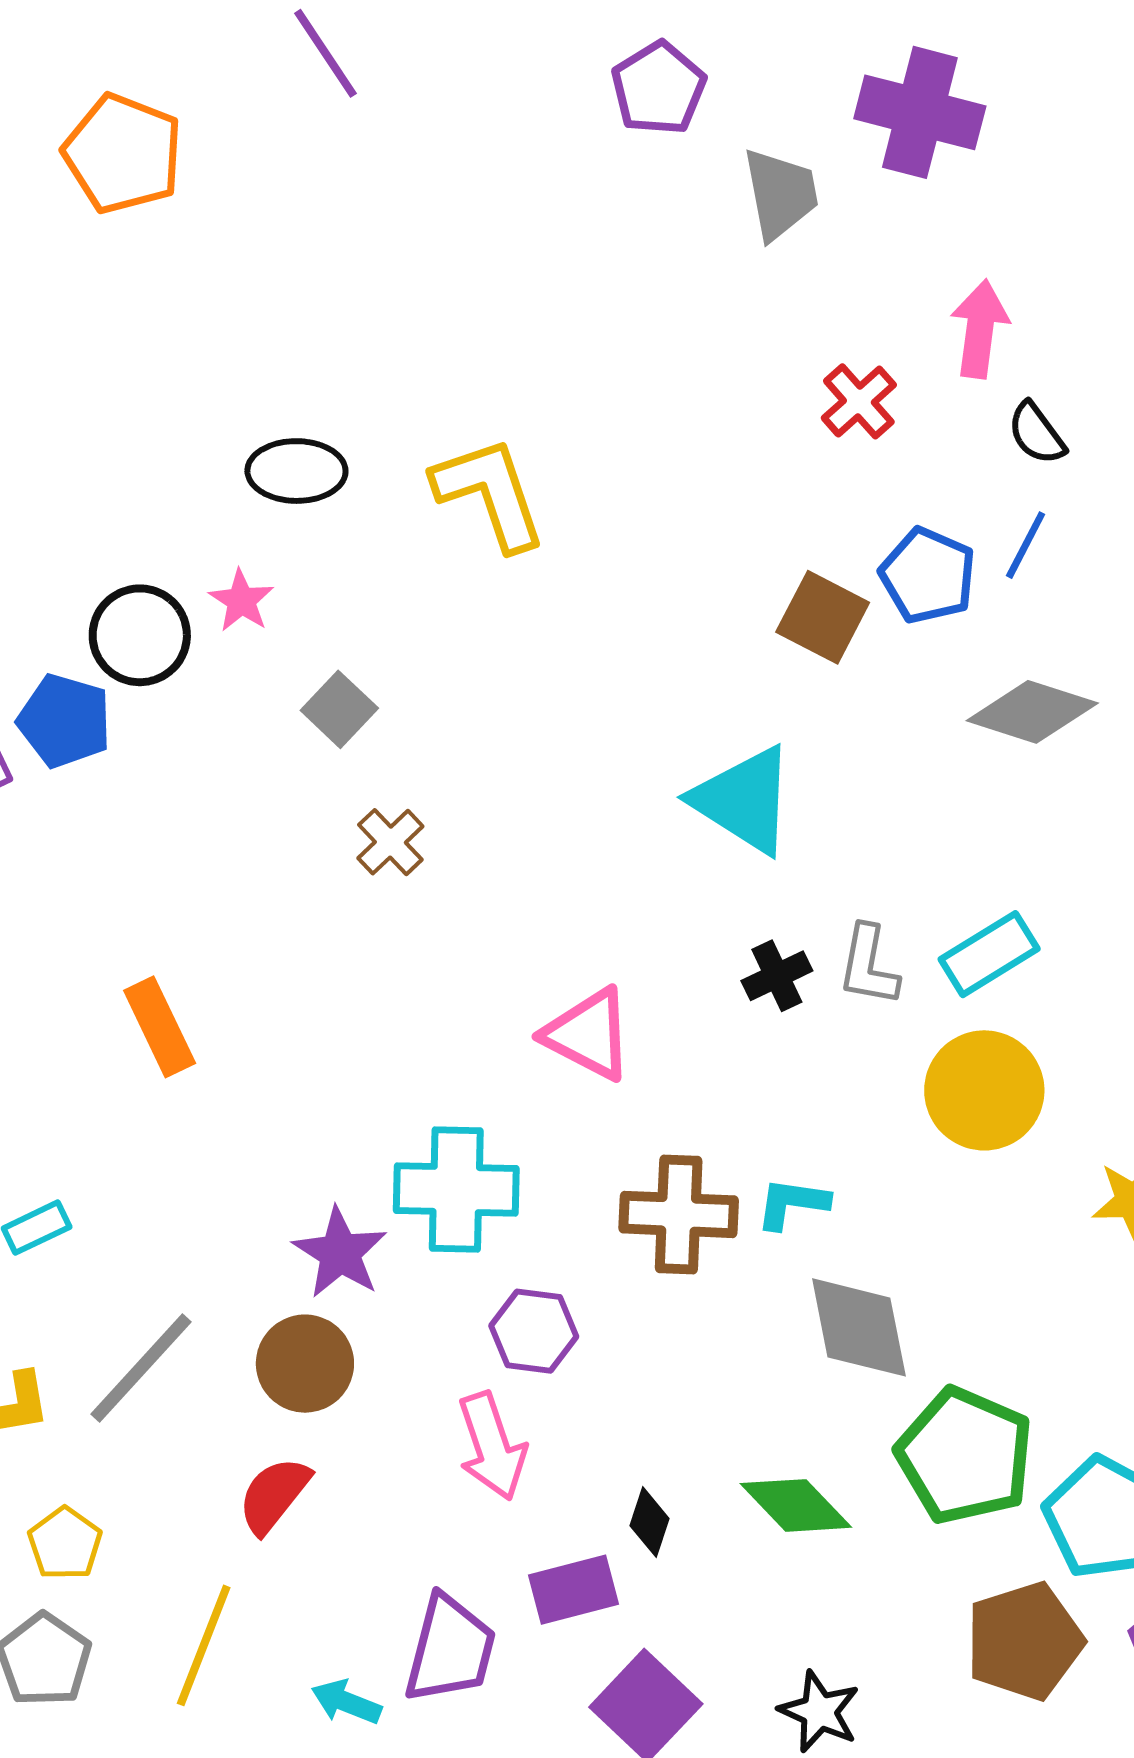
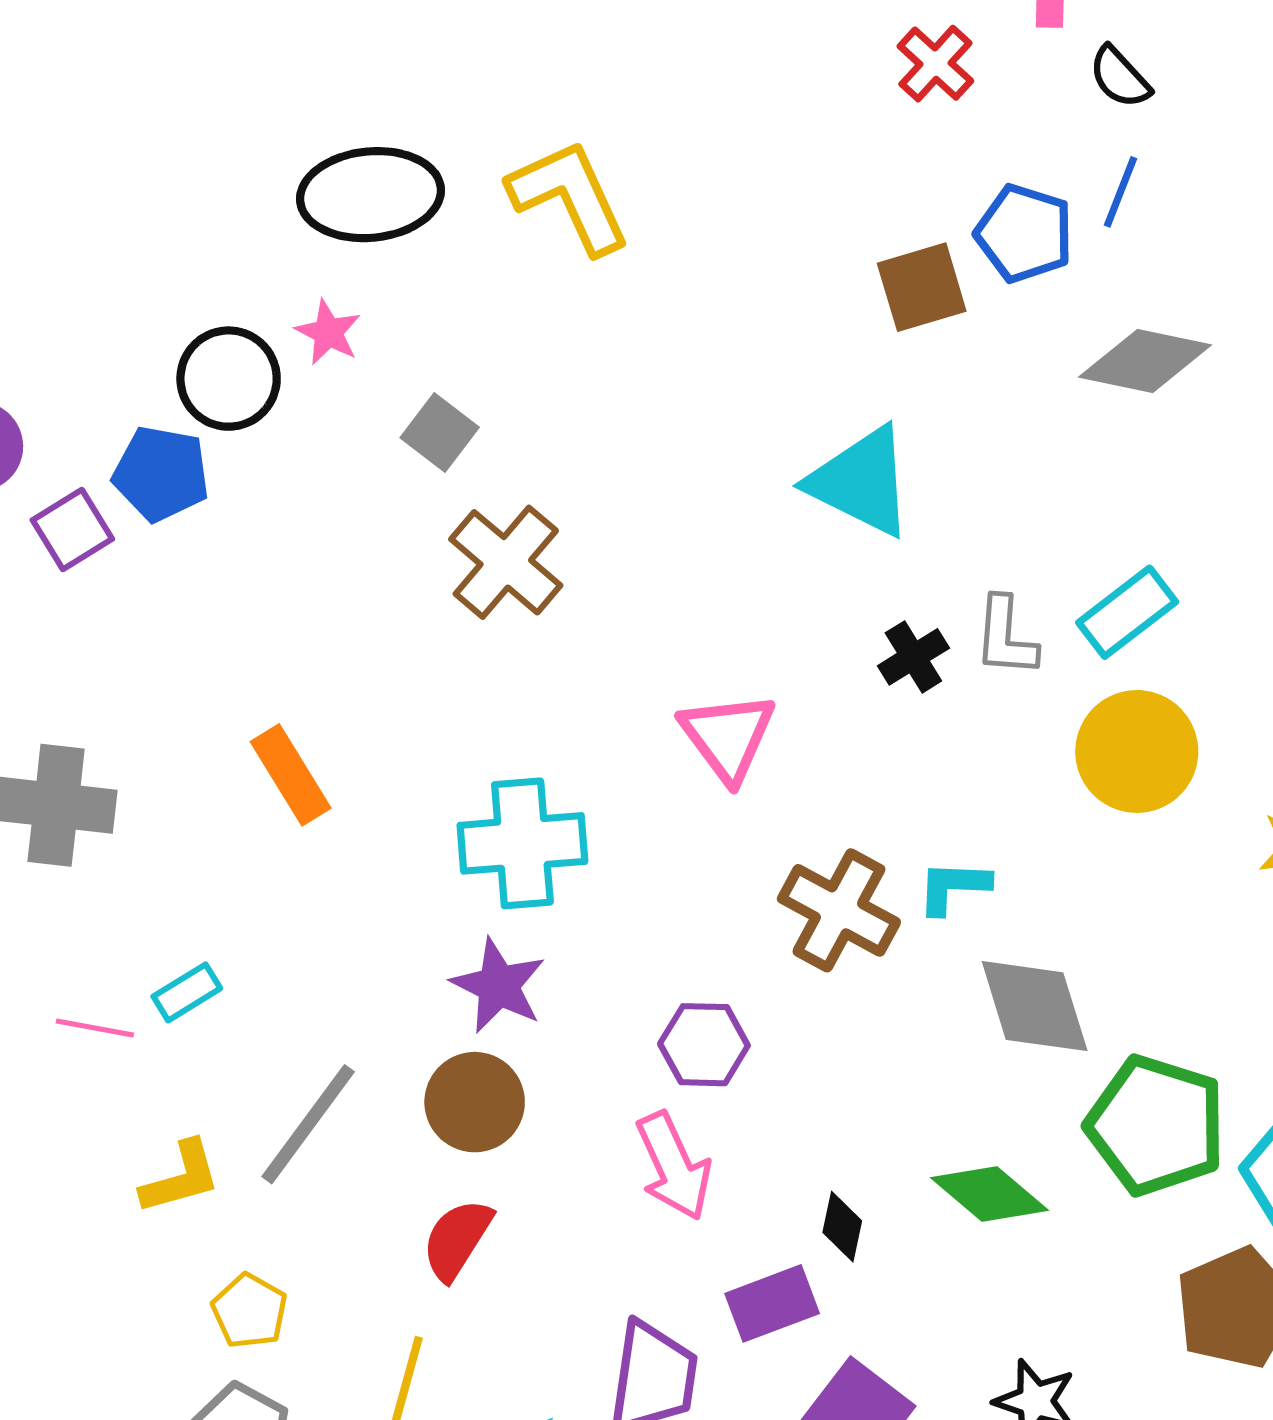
black ellipse: (296, 471) -> (370, 195), size x1.4
brown square: (823, 617) -> (922, 287), turned -38
brown cross: (390, 842) -> (506, 562), size x1.6
pink triangle: (588, 1034) -> (728, 737), turned 32
cyan cross: (456, 1190) -> (522, 843), moved
brown cross: (679, 1214) -> (839, 910), turned 32

